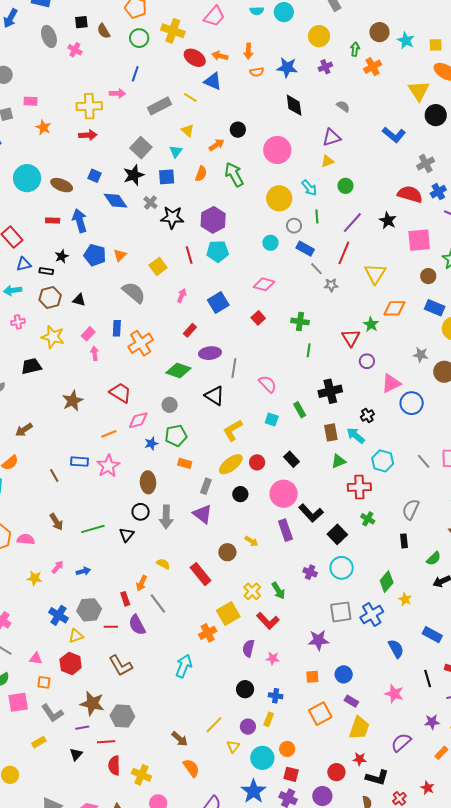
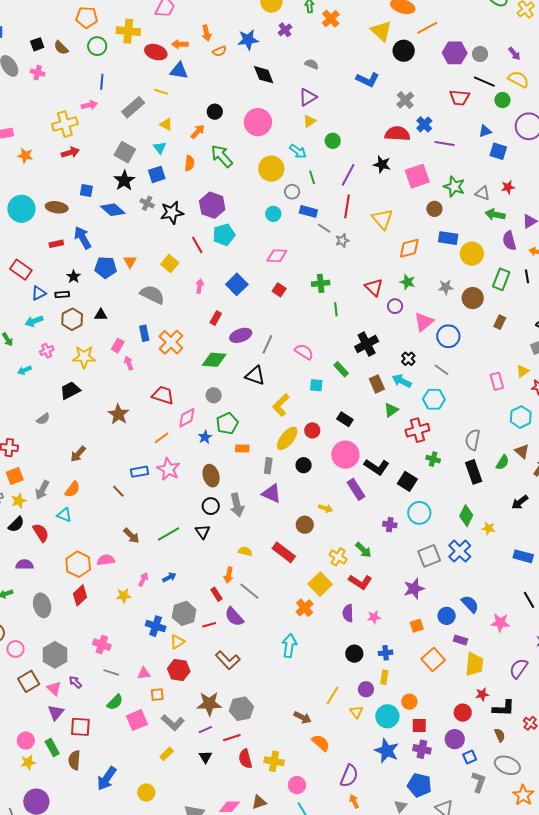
green star: (371, 324) -> (407, 282), moved
gray line: (234, 368) -> (267, 344), turned 30
gray line: (424, 461) -> (441, 370), moved
black rectangle: (404, 541) -> (474, 472), size x1.6
green semicircle: (434, 559) -> (502, 462), moved
blue semicircle: (396, 649) -> (470, 604), moved

